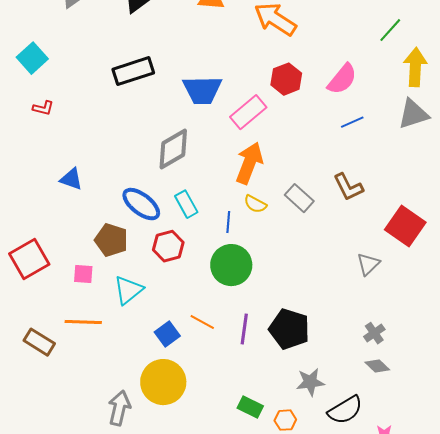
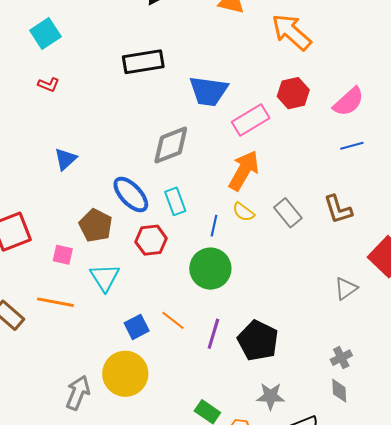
blue triangle: (71, 179) -> (65, 159), turned 50
cyan triangle: (128, 290) -> (105, 277), turned -32
gray diamond: (377, 366) -> (339, 391), turned 35

